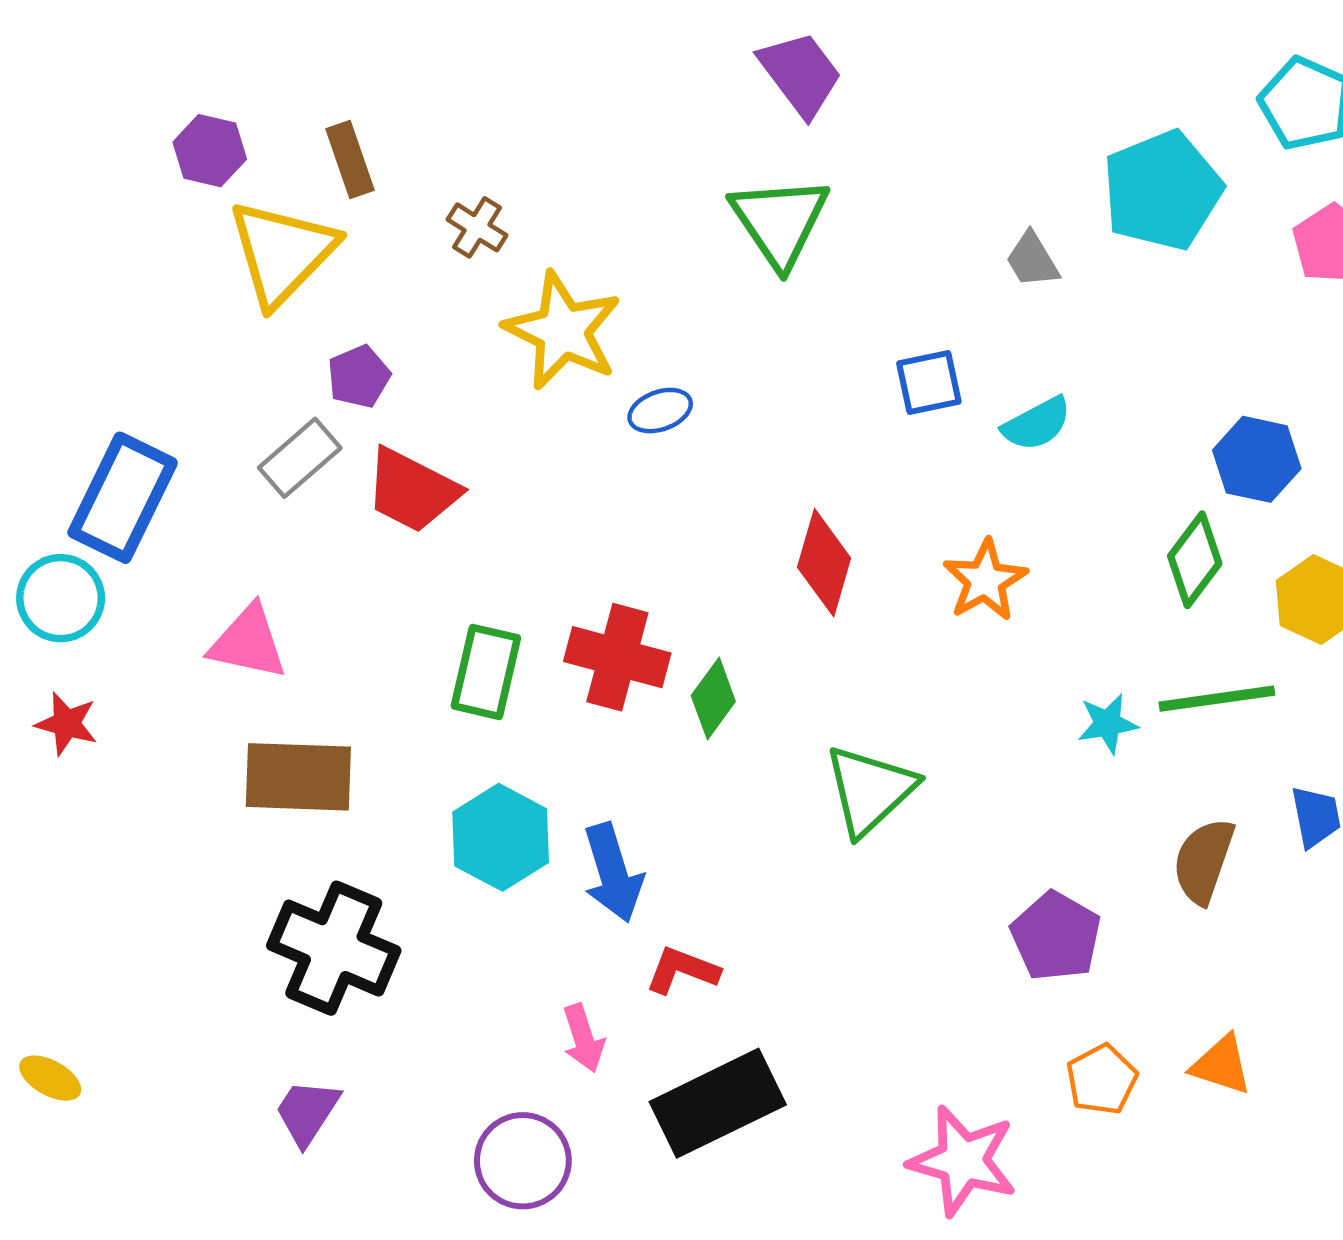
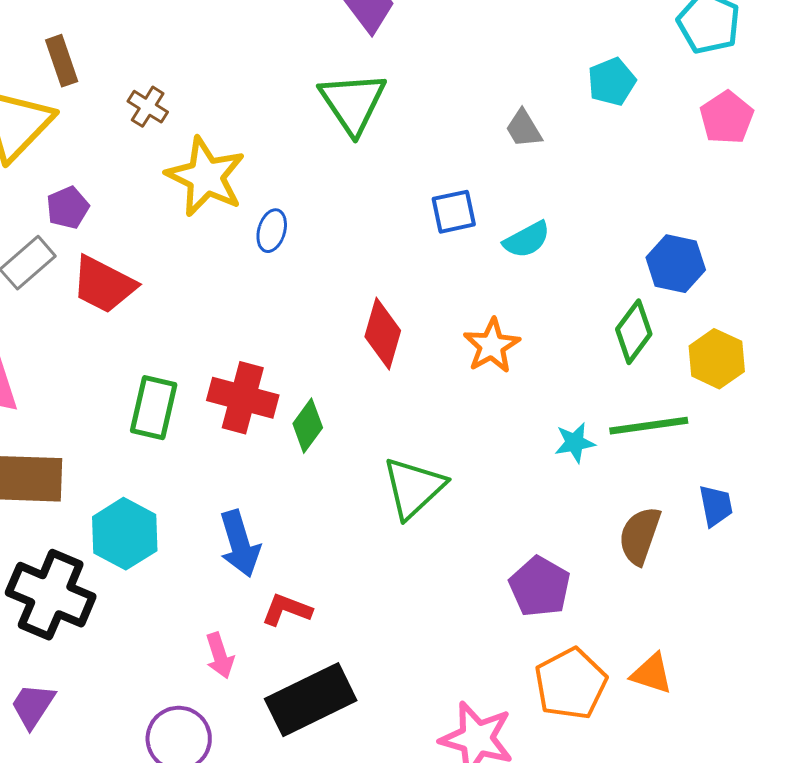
cyan pentagon: (1162, 191) -> (612, 82), size x0.6
blue ellipse: (660, 411) -> (272, 231), turned -54
cyan hexagon: (501, 837) -> (125, 534), moved
orange pentagon: (1102, 1080) -> (571, 684), size x1.5

